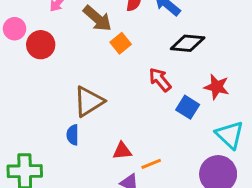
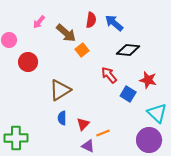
red circle: (41, 45) -> (28, 62), moved
blue semicircle: (73, 135) -> (62, 118), moved
red triangle: (122, 151) -> (83, 124), turned -40

